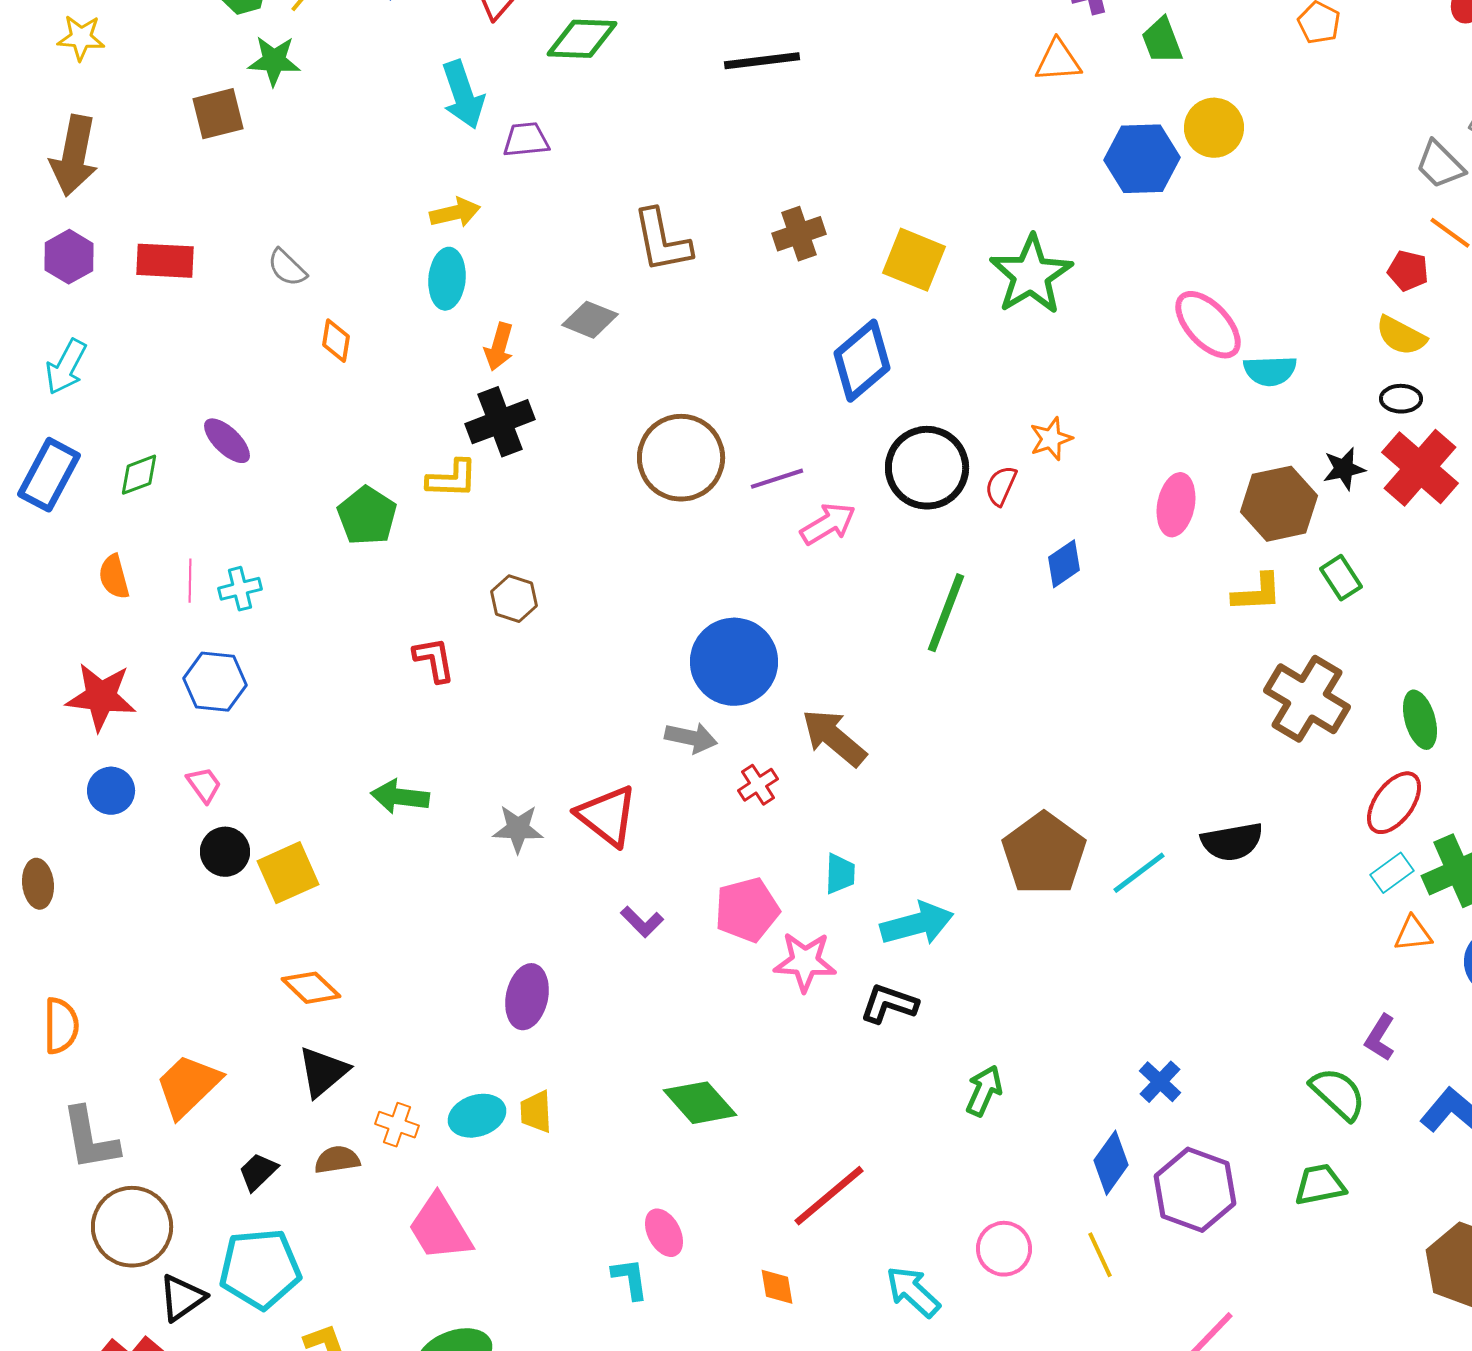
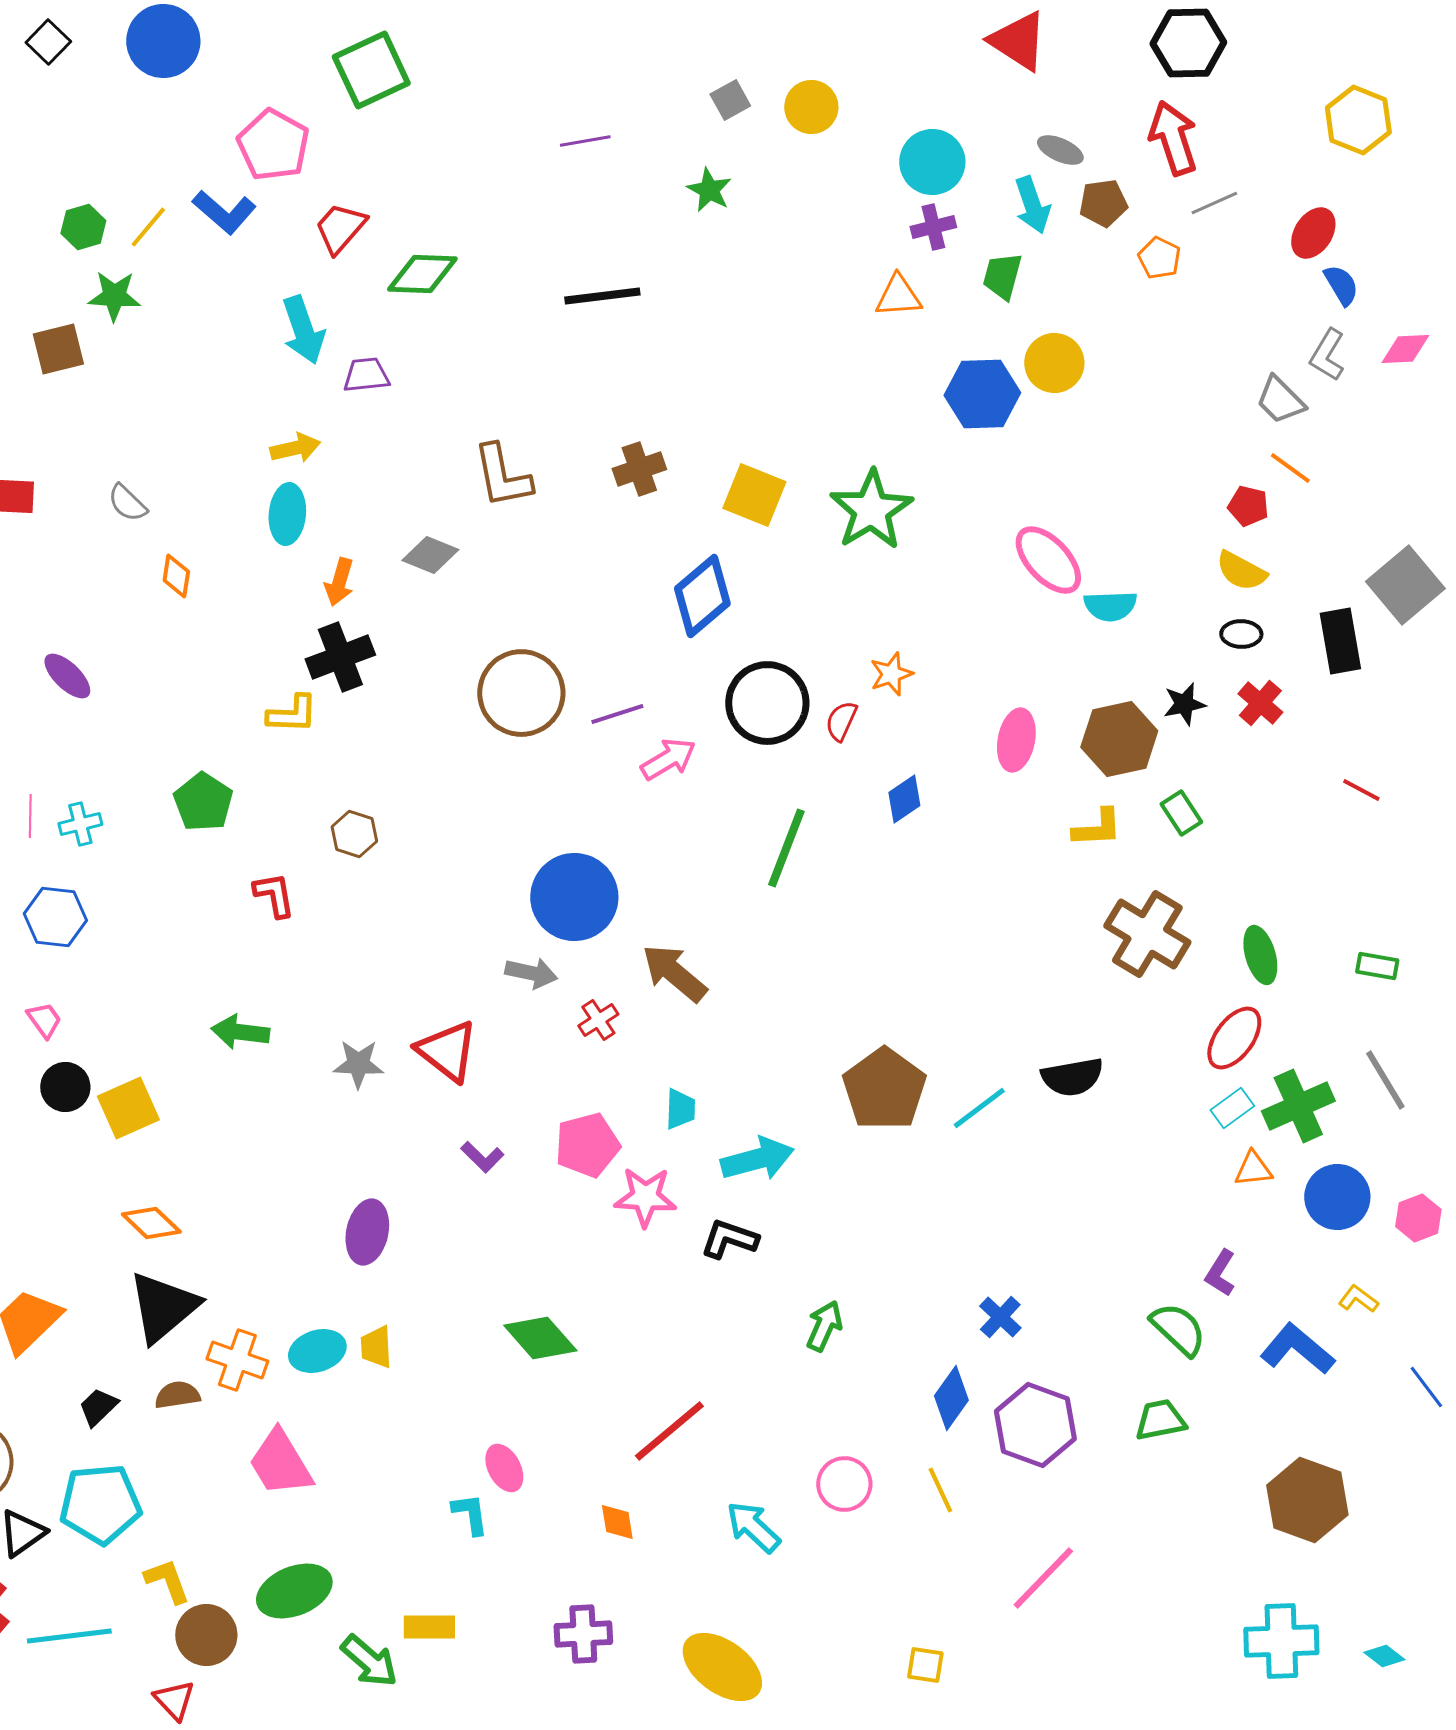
green trapezoid: (1162, 41) -> (1002, 276), turned 36
red cross: (1420, 468) -> (1260, 703), size x0.6
green pentagon: (367, 516) -> (203, 802), moved
black triangle: (323, 1072) -> (163, 1307), size x1.4
orange cross: (397, 1125) -> (237, 1360), size x1.4

